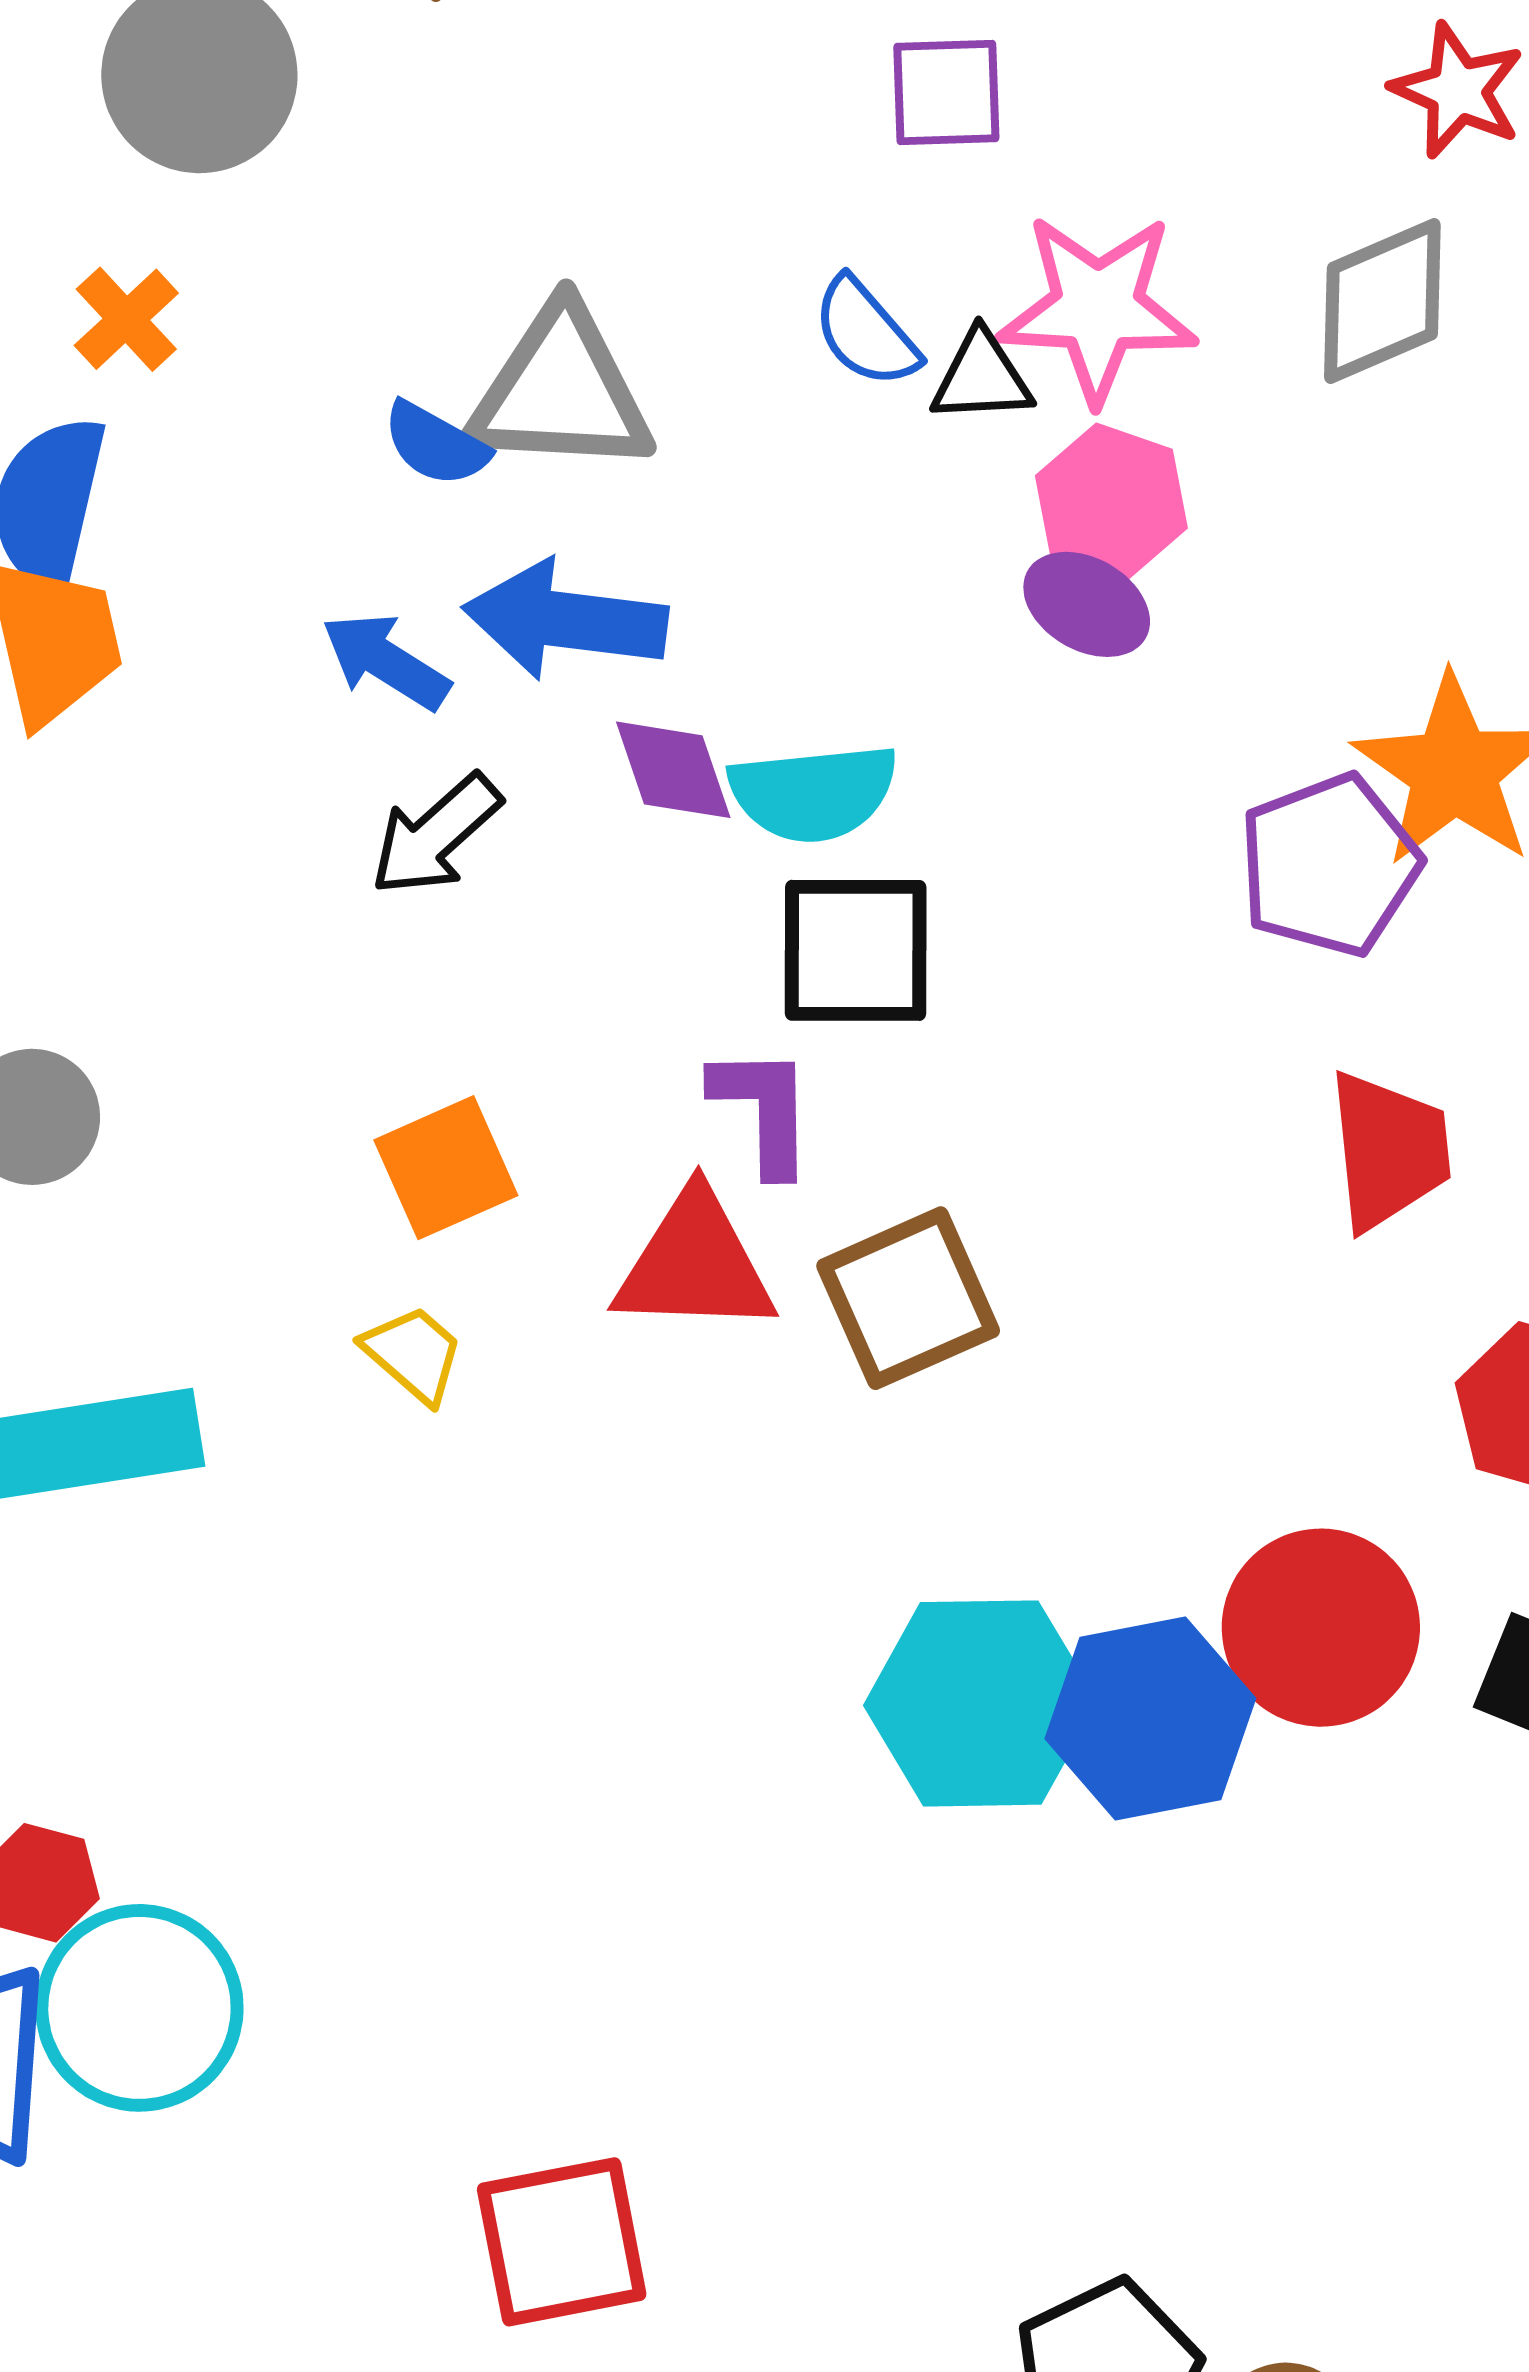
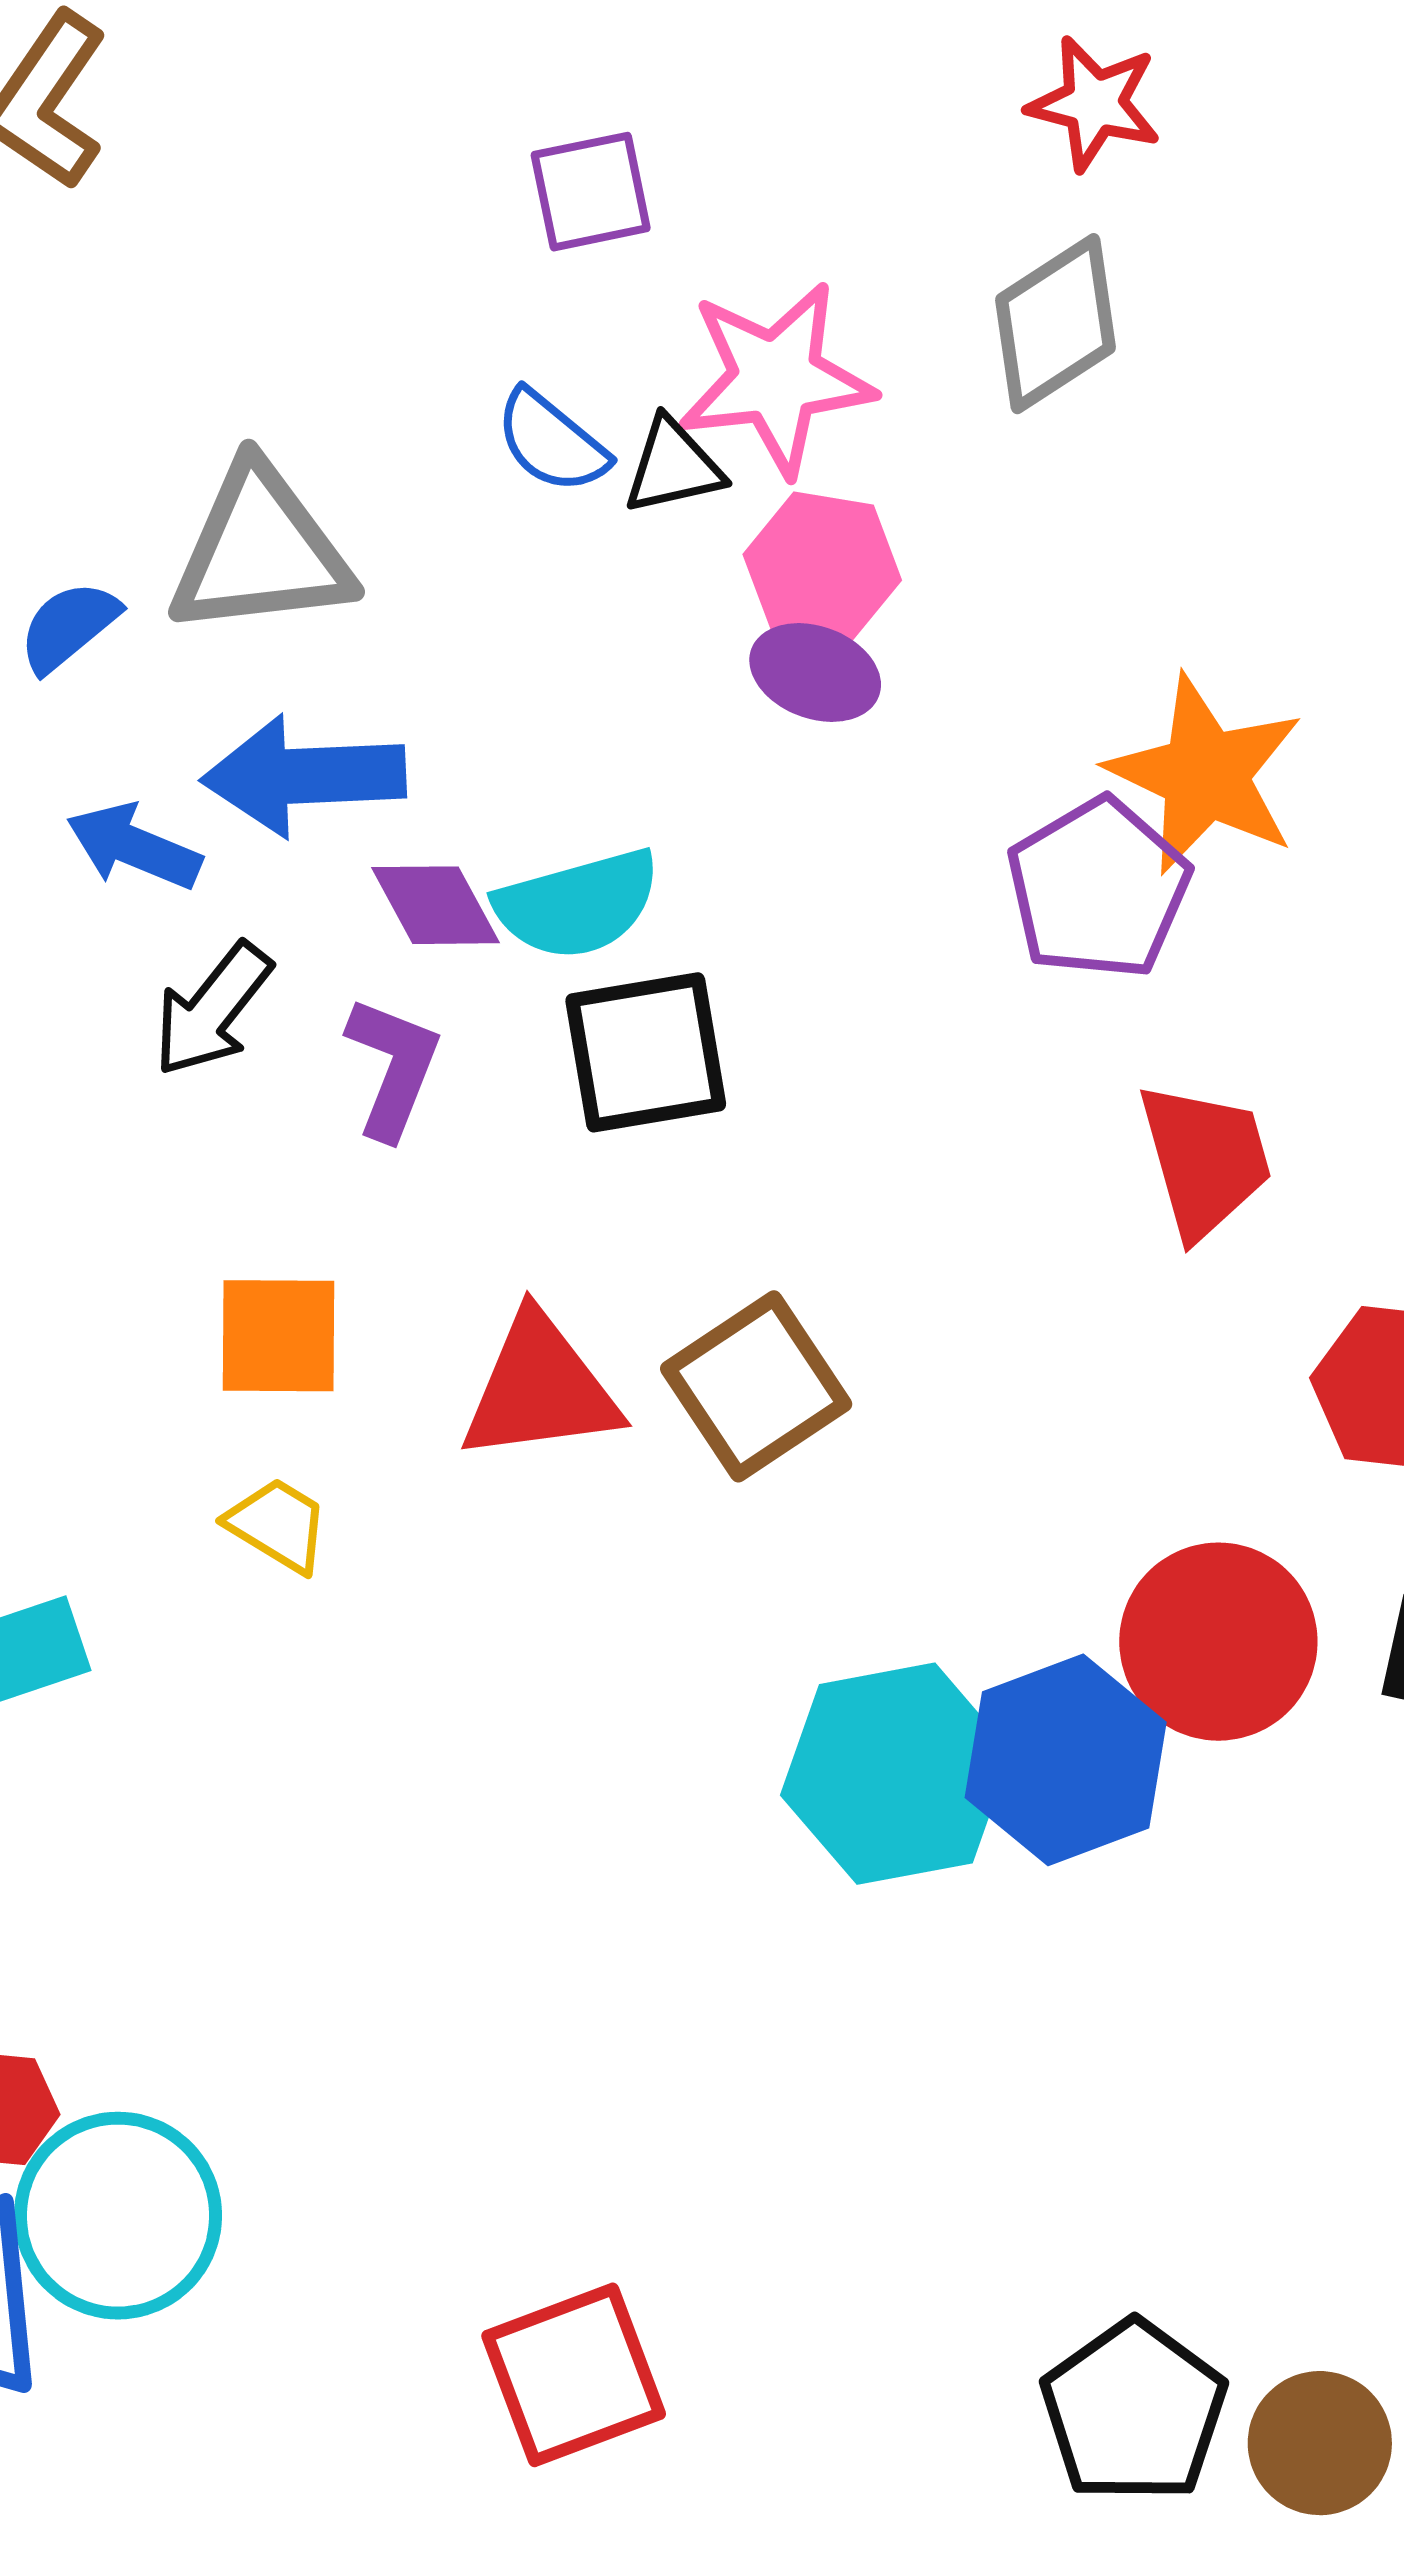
blue semicircle: (436, 444) -> (69, 626), moved, turned 121
purple L-shape: (763, 1110) -> (393, 1067), moved, turned 32
orange square: (446, 1168) -> (278, 1336), turned 34

